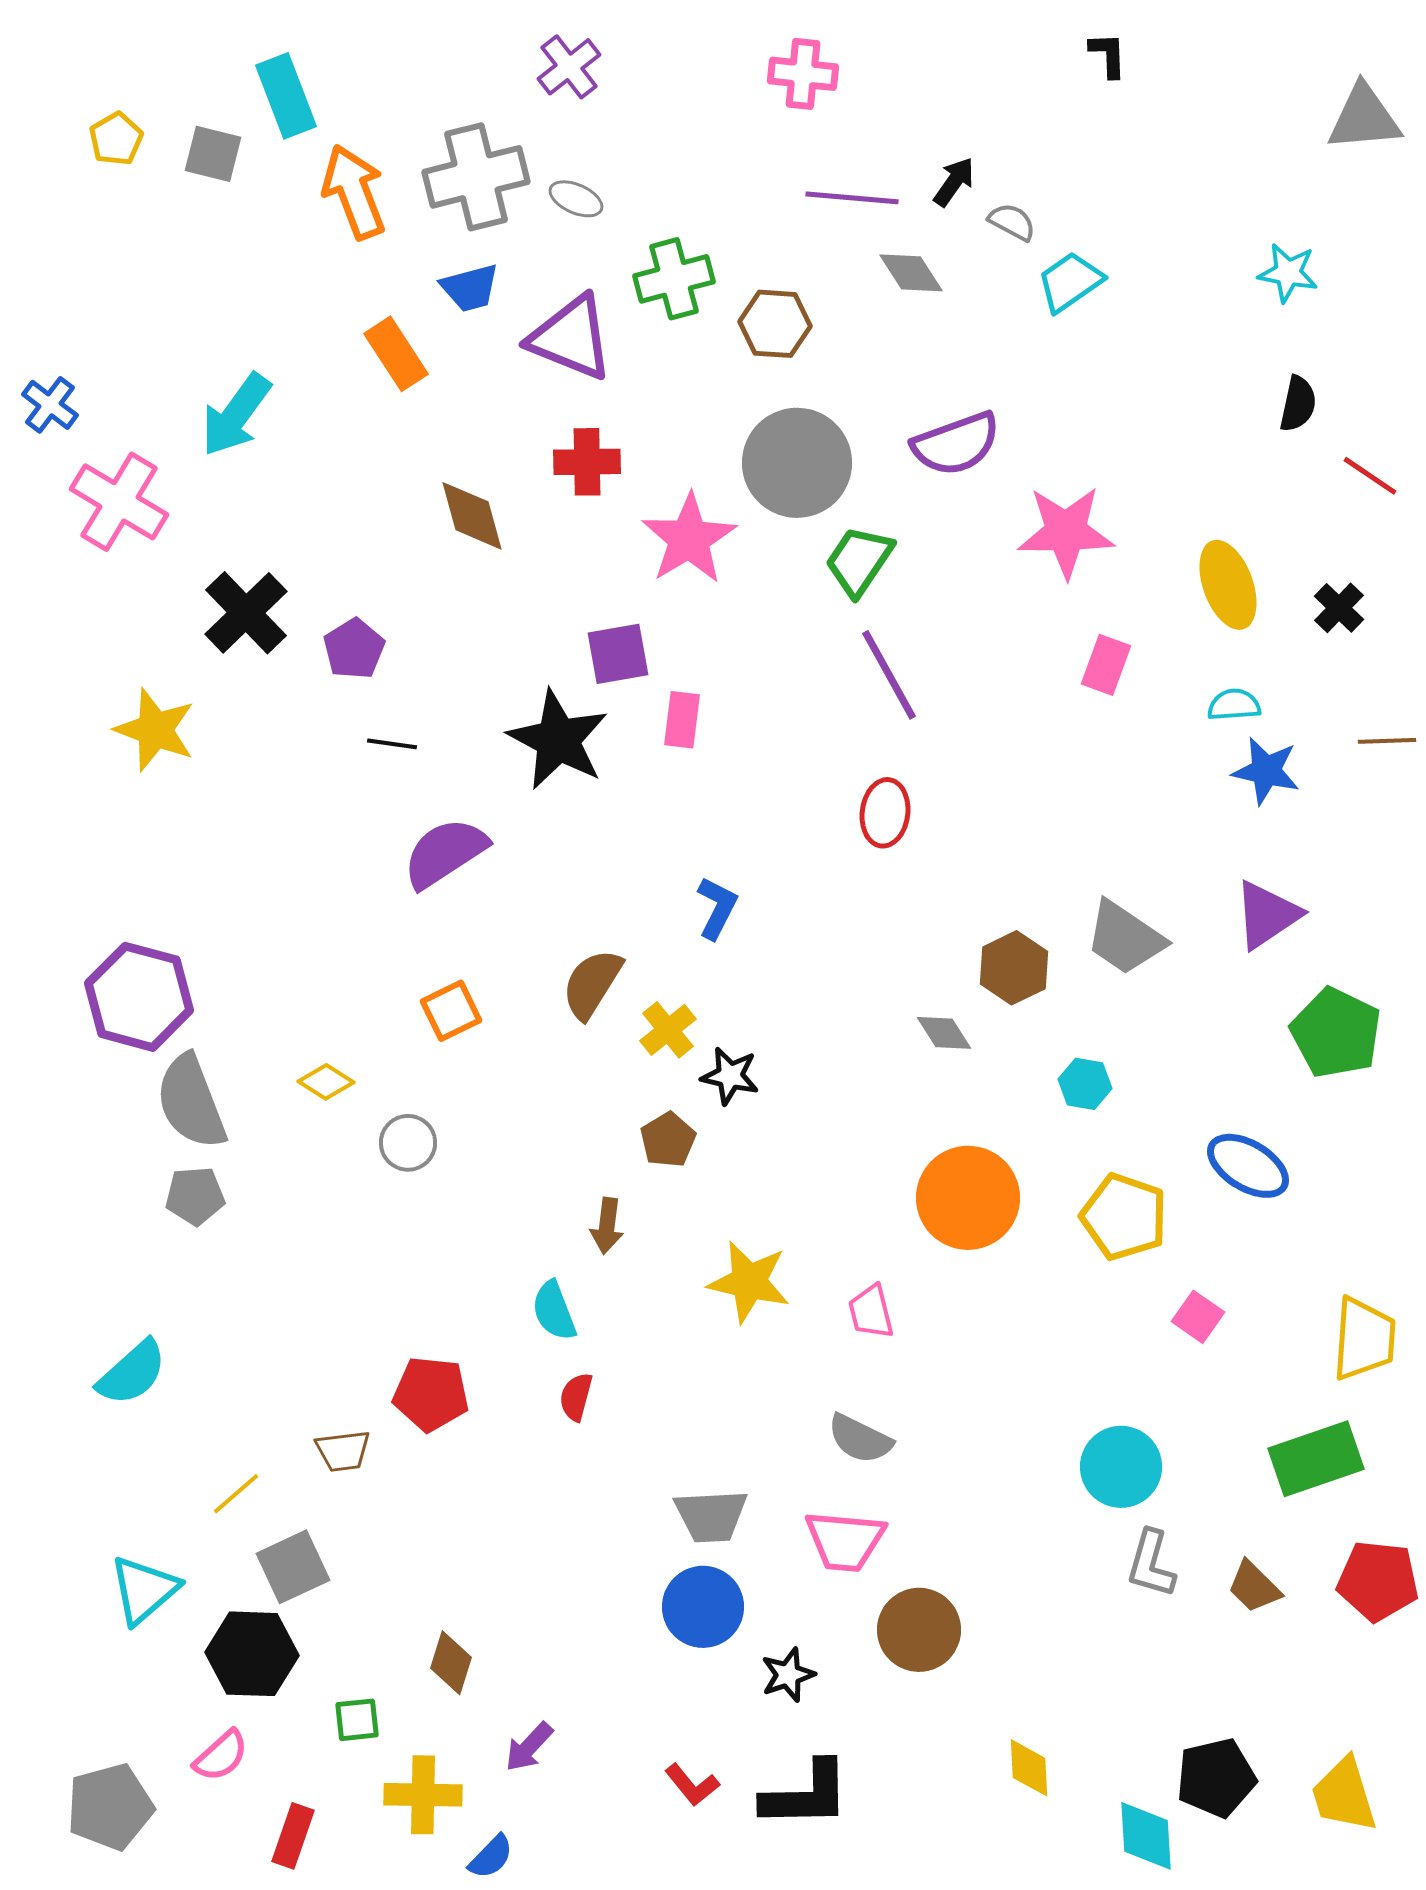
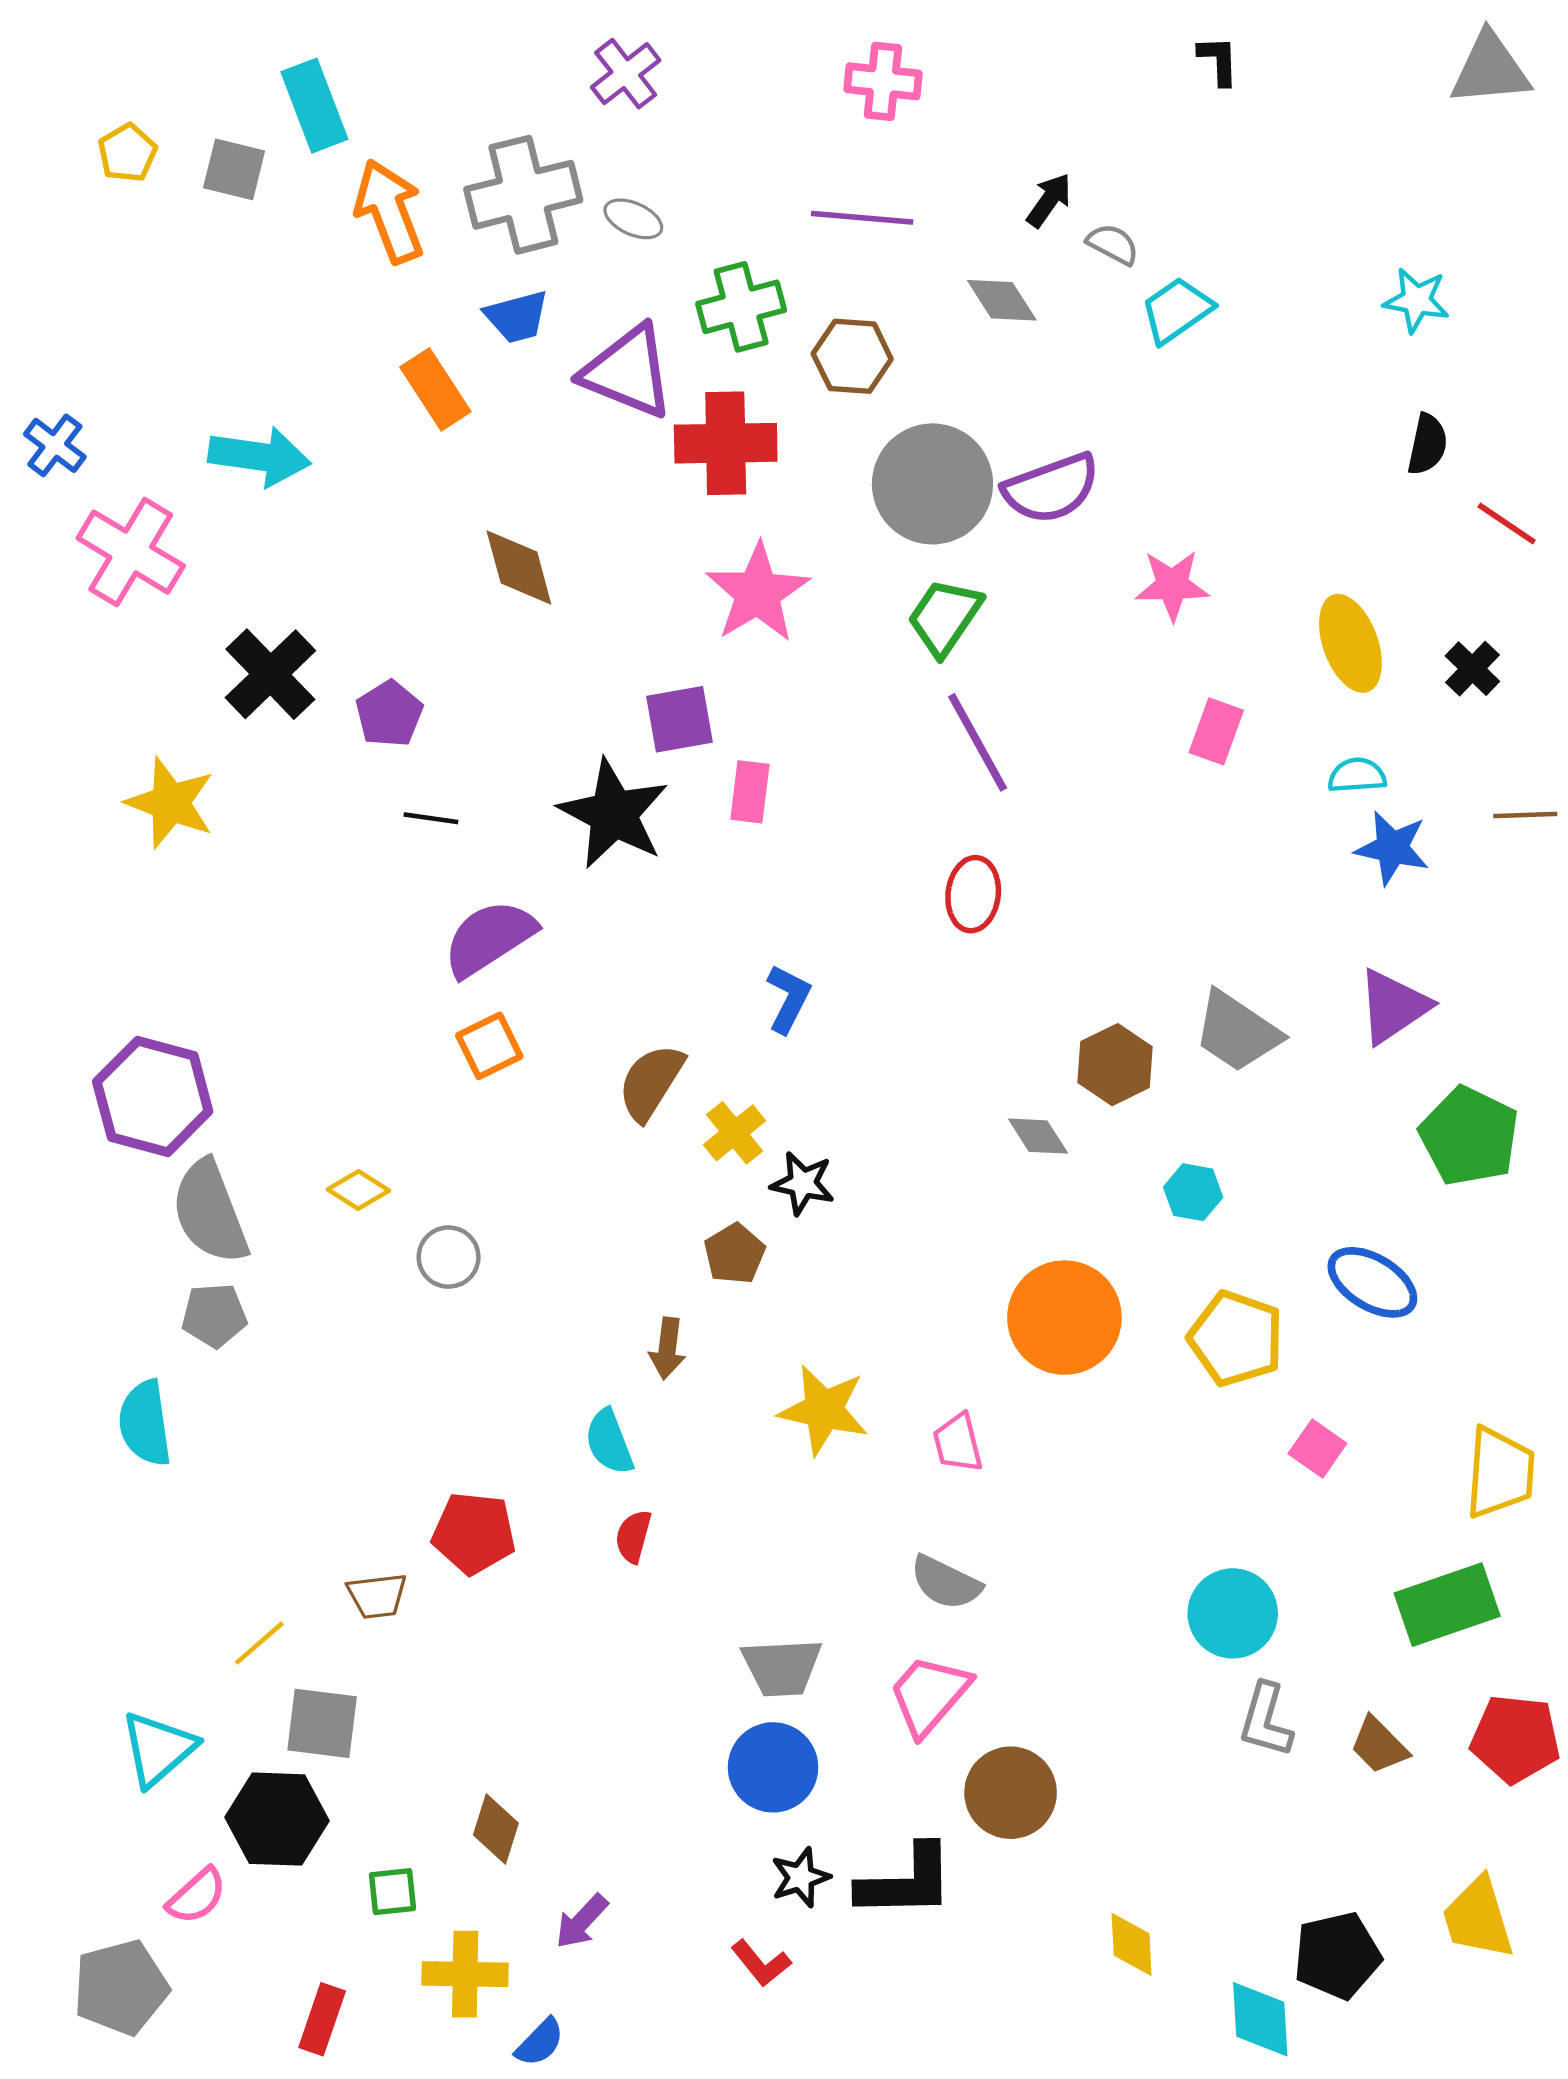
gray triangle: (1364, 118) -> (1490, 69), moved
purple line: (852, 198) -> (862, 218), moved
cyan arrow: (236, 415) -> (259, 456), turned -118
red cross: (587, 462) -> (726, 443), moved, size x1.4
gray circle: (797, 463) -> (932, 484), moved
pink star: (1066, 532) -> (1172, 585), size x0.7
orange square: (451, 1011) -> (489, 1046), moved
cyan semicircle: (132, 1373) -> (145, 1423), moved, turned 124
pink trapezoid: (845, 1541) -> (929, 1695), turned 126
gray square: (293, 1567) -> (322, 1723), turned 32
black star: (788, 1675) -> (800, 1877), moved
pink semicircle: (221, 1756) -> (197, 1896), moved
black L-shape: (806, 1795) -> (906, 1882), moved
yellow trapezoid: (1344, 1795) -> (1478, 1918), moved

